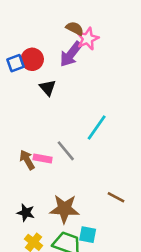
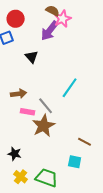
red circle: (32, 59) -> (16, 19), moved
brown arrow: (27, 160) -> (19, 94), moved, turned 112
brown star: (64, 209) -> (44, 126), moved, turned -30
cyan square: (88, 235) -> (75, 162), moved

